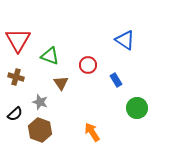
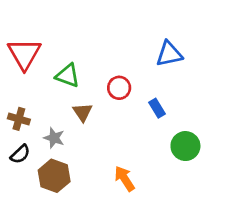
blue triangle: (125, 40) -> (169, 54), turned -45
brown cross: (16, 77) -> (19, 119), moved

